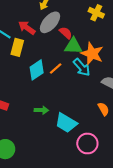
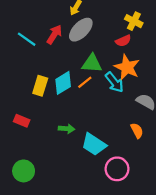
red arrow: (27, 28) -> (54, 34), turned 84
red semicircle: (66, 33) -> (123, 41), moved, turned 112
green triangle: (73, 46) -> (92, 63), moved
yellow rectangle: (17, 47) -> (40, 86), moved

